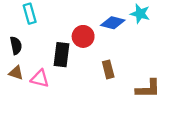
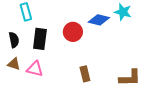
black rectangle: (61, 55) -> (40, 39), moved
brown rectangle: (108, 69) -> (85, 74), moved

